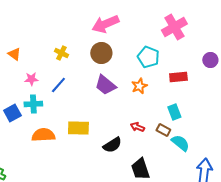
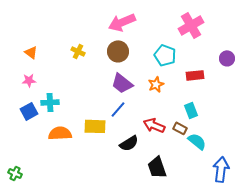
pink star: (31, 79) -> (29, 80), moved
blue line: (58, 85) -> (118, 109), moved
red arrow: (137, 127) -> (154, 125), size x1.5

